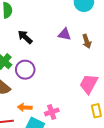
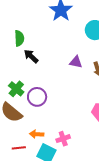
black arrow: (25, 37) -> (31, 56), moved

